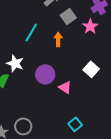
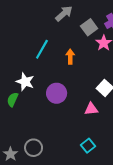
gray square: (68, 16) -> (89, 27), moved
pink triangle: (65, 87) -> (91, 109), moved, turned -40

